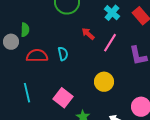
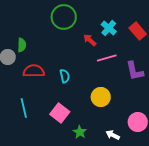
red arrow: (88, 34) -> (90, 40), moved
pink line: (110, 43) -> (107, 58), turned 42
cyan semicircle: (63, 54) -> (65, 76), moved

